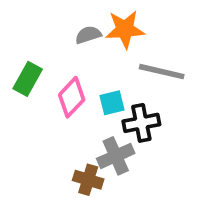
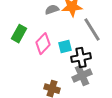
gray line: (162, 72) -> (92, 30), turned 45
gray cross: (116, 156) -> (82, 76), moved

